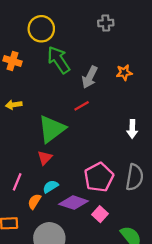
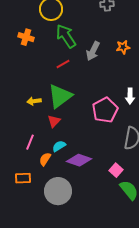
yellow arrow: (14, 105) -> (34, 101), moved
red line: (82, 106) -> (63, 64), moved
pink pentagon: (99, 177) -> (105, 110), moved
pink square: (100, 214) -> (116, 170), moved

